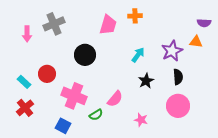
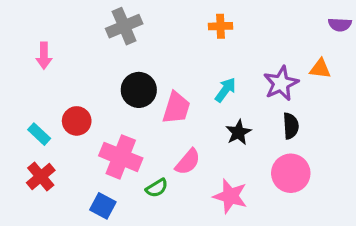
purple semicircle: (204, 23) -> (340, 25), moved
gray cross: (54, 24) -> (124, 26), moved
pink trapezoid: (108, 25) -> (176, 108), moved
pink star: (141, 120) -> (230, 196), size x1.5

